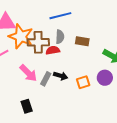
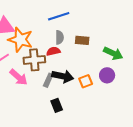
brown cross: (38, 42) -> (34, 60), moved
pink arrow: (28, 73) -> (18, 77), moved
black arrow: (61, 76) -> (63, 76), size x1.5
black rectangle: (27, 106) -> (57, 105), moved

